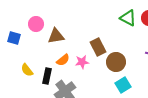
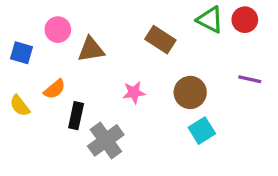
brown rectangle: (98, 47) -> (160, 40), moved, turned -30
orange semicircle: (63, 60) -> (55, 89), moved
yellow semicircle: (27, 70) -> (20, 106), moved

